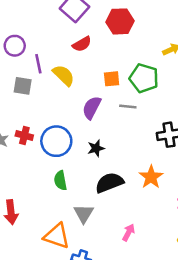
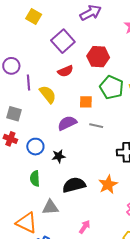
green pentagon: (144, 78) -> (112, 87), moved
gray square: (23, 86) -> (14, 114), moved
purple semicircle: (92, 108) -> (67, 123), turned 30
blue circle: (56, 141) -> (35, 147), size x0.7
black star: (96, 148) -> (59, 156), moved
gray triangle: (84, 214) -> (50, 207), turned 48

